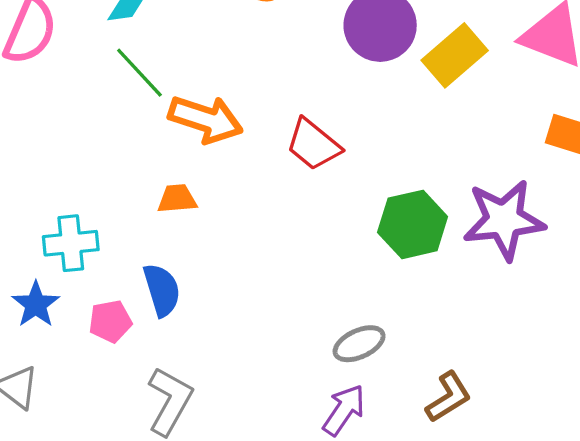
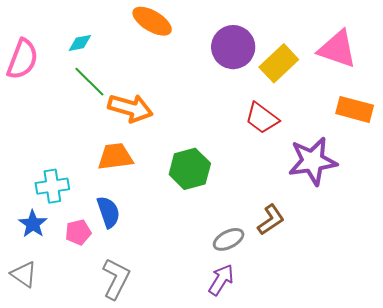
red trapezoid: (313, 144) -> (262, 118), moved
orange trapezoid: (177, 199) -> (115, 157), size x1.5
green hexagon: (413, 224) -> (190, 169), moved
brown L-shape: (448, 397) -> (271, 220), moved

